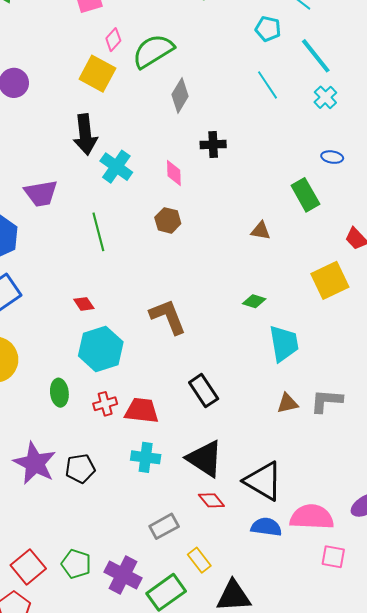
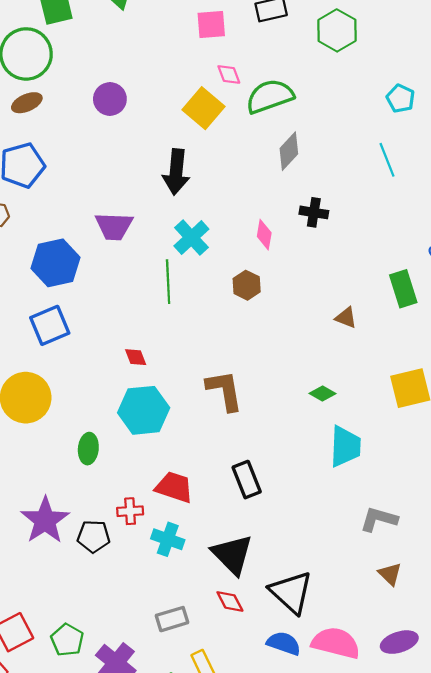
pink diamond: (113, 40) -> (229, 75), turned -75
cyan cross: (116, 167) -> (191, 238), moved
brown triangle: (288, 403) -> (390, 574), moved, turned 45
red cross: (105, 404) -> (130, 511), moved

